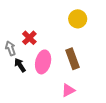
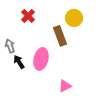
red cross: (29, 38) -> (28, 16), moved
brown rectangle: (72, 59) -> (60, 36), moved

